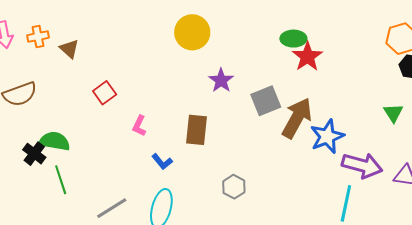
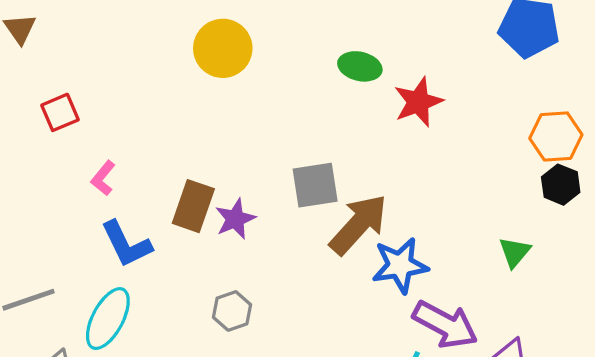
green ellipse: (293, 39) -> (360, 66), moved
red star: (307, 57) -> (418, 102), moved
purple star: (221, 80) -> (235, 219), moved
blue L-shape: (162, 162) -> (126, 244), size x1.6

